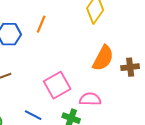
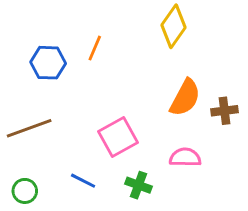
pink semicircle: (90, 99) -> (185, 157), moved

